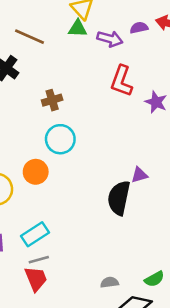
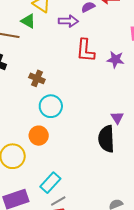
green triangle: (78, 29) -> (28, 21), moved, turned 42
brown cross: (52, 100) -> (37, 78), turned -35
purple triangle: (139, 175) -> (117, 118), turned -32

